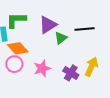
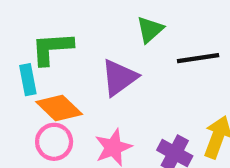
purple triangle: (48, 25) -> (119, 78), moved
green triangle: (61, 38) -> (150, 29), moved

